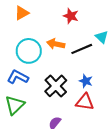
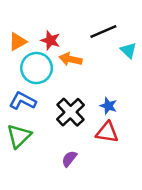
orange triangle: (22, 13) -> (18, 42), moved
red star: (71, 16) -> (50, 40), moved
black line: (82, 49) -> (103, 31), moved

